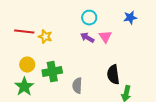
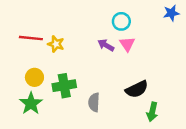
cyan circle: (89, 18) -> (121, 21), moved
blue star: (130, 18) -> (171, 13), moved
black semicircle: (113, 75) -> (137, 89), turned -108

